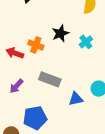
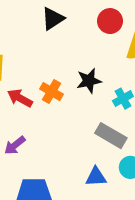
gray rectangle: (50, 79) -> (111, 136), moved

